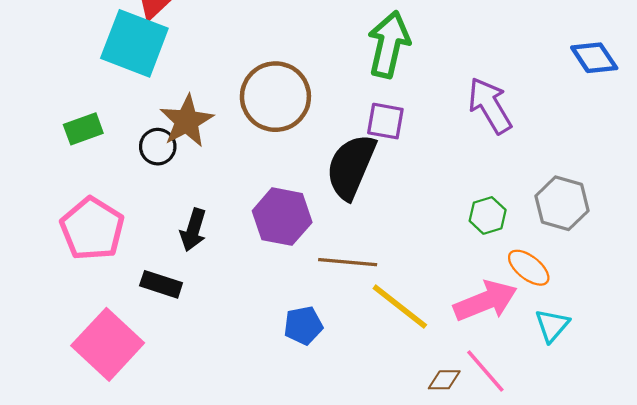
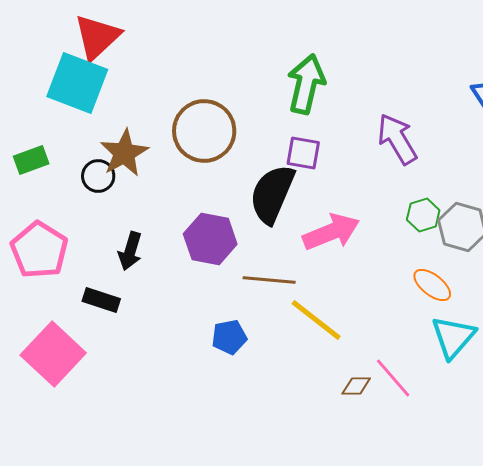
green hexagon: (488, 215) -> (423, 215), moved
pink arrow: (485, 301) -> (331, 232), moved
cyan triangle: (552, 325) -> (453, 337), size x1.4

